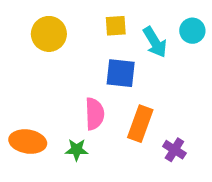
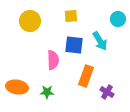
cyan arrow: (155, 42) -> (100, 41), moved
pink semicircle: (95, 114) -> (53, 60), moved

